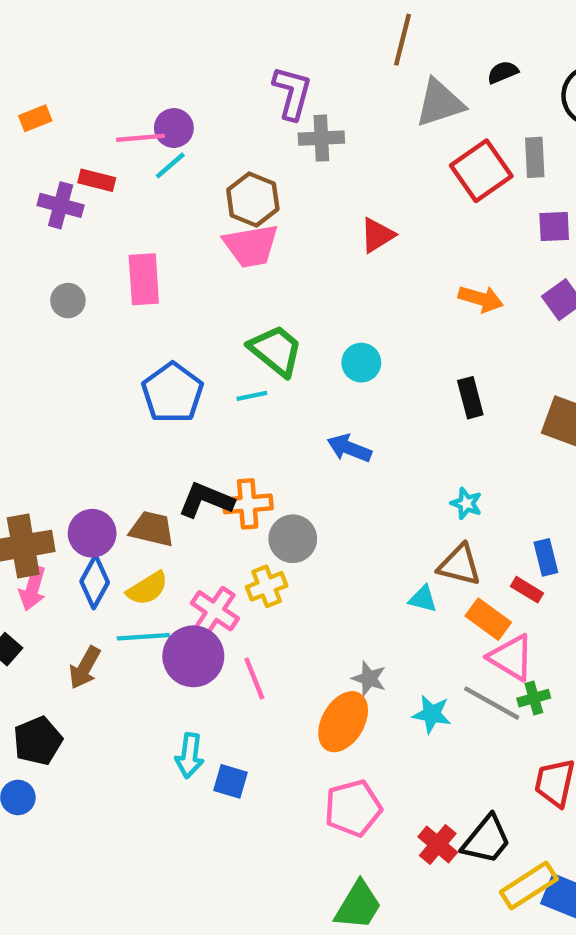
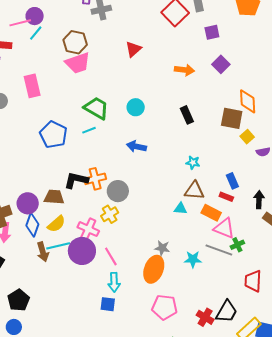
brown arrow: (85, 668) -> (43, 252), moved, turned -36
cyan arrow: (190, 756) -> (114, 282), moved
pink pentagon: (353, 808) -> (165, 307), turned 30

